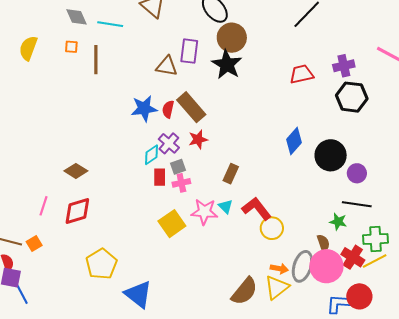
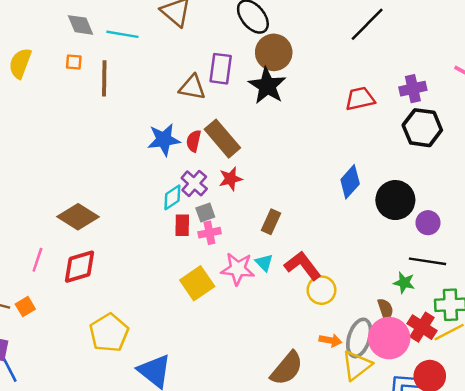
brown diamond: (76, 171) -> (78, 217), size x1.4
yellow triangle: (277, 287) -> (357, 365), moved

